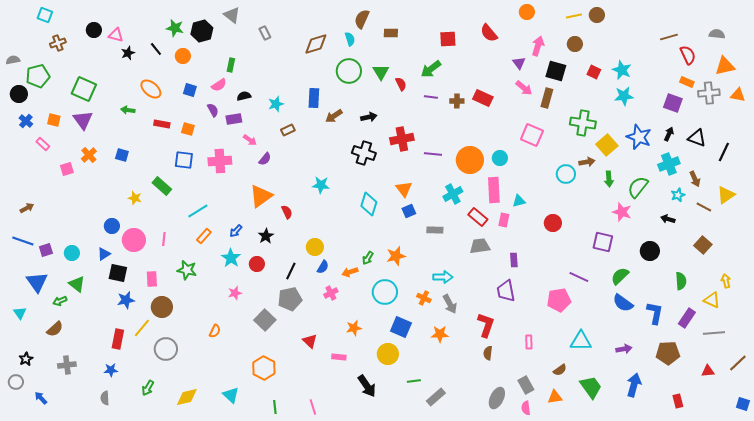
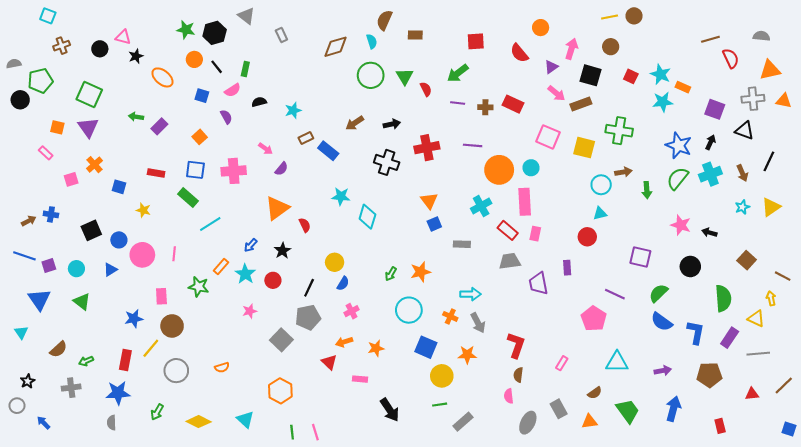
orange circle: (527, 12) -> (541, 28), moved
black circle: (94, 30) -> (100, 49), moved
red semicircle: (489, 33) -> (519, 53), moved
black line: (156, 49) -> (217, 67), moved
purple triangle: (519, 63) -> (551, 67), turned 32
orange rectangle: (687, 82) -> (683, 87), moved
orange ellipse: (151, 89) -> (162, 77), moved
blue rectangle: (314, 98) -> (328, 151), moved, turned -54
brown rectangle: (547, 98) -> (581, 104), turned 54
purple rectangle: (234, 119) -> (159, 126), moved, turned -35
blue cross: (26, 121) -> (51, 214), moved, turned -32
red rectangle: (162, 124) -> (156, 173), moved
orange square: (188, 129) -> (200, 137), turned 32
pink square: (532, 135) -> (548, 137), moved
black triangle: (697, 138) -> (744, 131), moved
yellow square: (607, 145) -> (584, 148), moved, turned -35
purple line: (433, 154) -> (473, 145), moved
blue square: (122, 155) -> (119, 187), moved
brown arrow: (695, 179) -> (742, 173), moved
green rectangle: (162, 186) -> (188, 197), moved
green semicircle: (638, 187) -> (678, 178), moved
cyan star: (678, 195) -> (742, 207), moved
cyan triangle: (519, 201) -> (600, 213), moved
cyan diamond: (369, 204) -> (367, 217), moved
brown line: (704, 207) -> (783, 276), moved
pink star: (622, 212) -> (681, 225), moved
orange rectangle: (204, 236) -> (221, 267), moved
purple rectangle: (514, 260) -> (567, 268), moved
orange arrow: (350, 272) -> (344, 342), moved
black square: (118, 273) -> (91, 230), moved, turned -36
green semicircle: (681, 281) -> (723, 298), size x1.4
purple trapezoid: (506, 291) -> (538, 284), moved
pink pentagon: (559, 300) -> (594, 319), turned -30
green arrow: (60, 301) -> (86, 361), moved
orange semicircle: (215, 331) -> (222, 367), moved, turned 48
pink rectangle: (529, 342) -> (562, 363), turned 32
yellow circle: (388, 354) -> (442, 376), moved
blue star: (111, 370) -> (118, 393), size x1.6
yellow diamond: (187, 397) -> (199, 422), turned 40
pink line: (313, 407) -> (315, 432), moved
pink semicircle: (526, 408) -> (509, 396), moved

